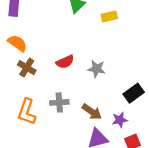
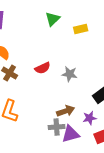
gray cross: (59, 102) -> (57, 127), moved
brown arrow: (92, 112) -> (66, 111), turned -54

